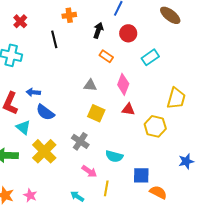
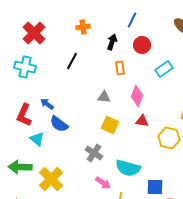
red cross: (20, 21) -> (34, 33), size x1.6
black line: (54, 39) -> (72, 61), moved, turned 42
orange rectangle: (106, 56) -> (120, 68), turned 48
blue arrow: (33, 92) -> (47, 104), turned 32
yellow cross: (44, 151) -> (51, 179), moved
cyan semicircle: (114, 156) -> (128, 168), size x1.4

